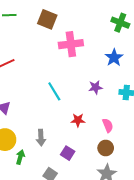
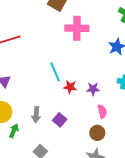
purple star: (95, 87) -> (93, 89), moved
red star: (78, 120) -> (70, 87), moved
purple square: (68, 153) -> (60, 120), moved

